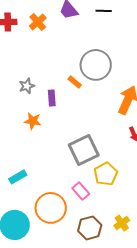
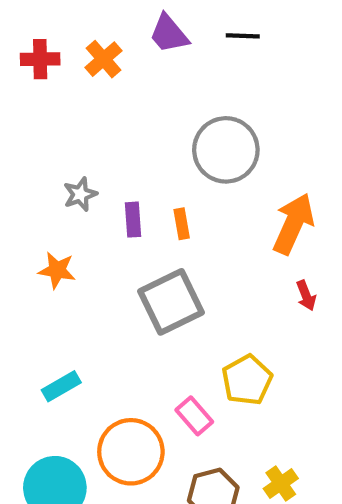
orange rectangle: (75, 82) -> (182, 224), moved, turned 40
orange star: (33, 121) -> (57, 270), moved
gray square: (84, 150) -> (171, 302), moved

